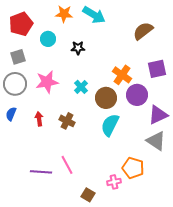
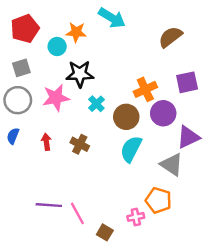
orange star: (64, 14) -> (76, 32), moved
black star: (78, 48) -> (80, 74), moved, size x1.6
orange cross: (122, 75) -> (145, 89), turned 30
gray triangle: (156, 141) -> (172, 165), moved
pink line: (67, 165) -> (77, 213), moved

